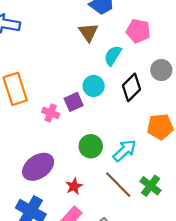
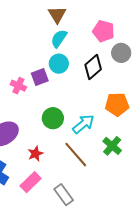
pink pentagon: (138, 31) -> (103, 31), moved
cyan semicircle: (113, 56) -> (59, 39), moved
green cross: (151, 186) -> (112, 146), moved

